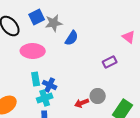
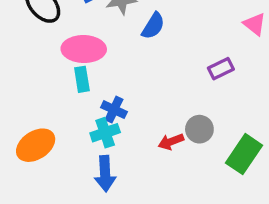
cyan rectangle: (36, 79) -> (82, 79), moved

